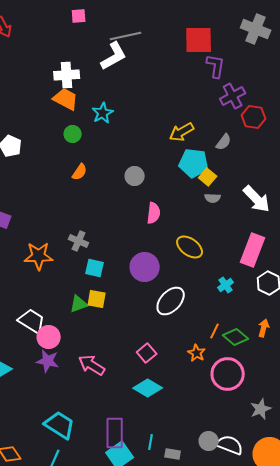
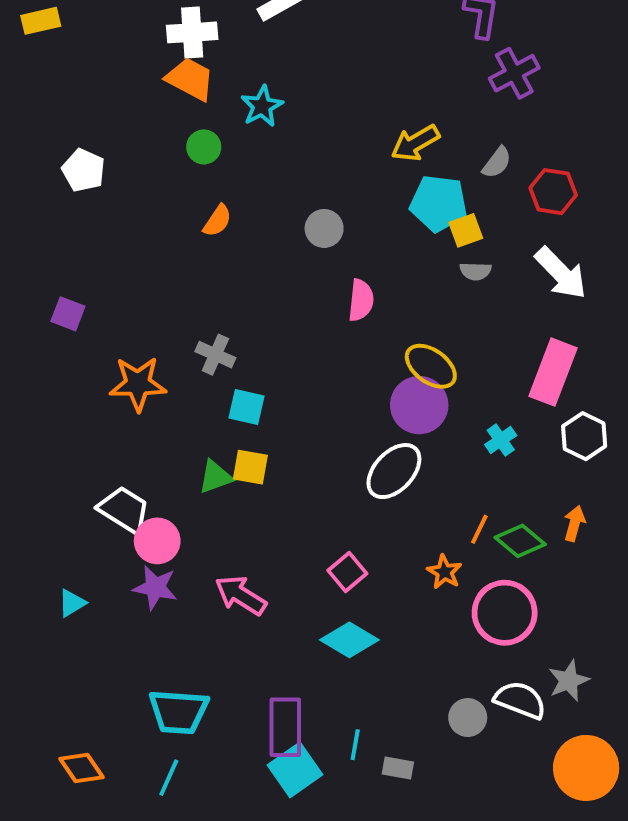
red hexagon: (254, 117) -> (553, 192), moved
yellow square: (208, 177) -> (466, 230), turned 30
purple circle: (145, 267) -> (419, 405), moved
cyan trapezoid: (60, 425) -> (179, 712), turned 152
gray circle: (209, 441) -> (468, 718), moved
white semicircle: (230, 445) -> (520, 700), moved

